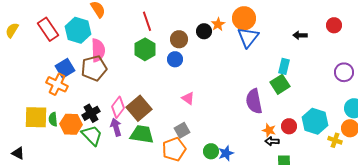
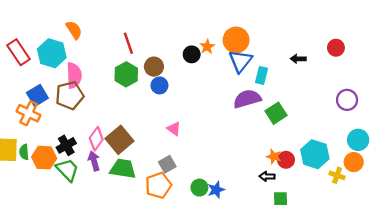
brown circle: (179, 39) -> (154, 67), moved
cyan rectangle: (284, 66) -> (262, 75), moved
purple semicircle: (254, 101) -> (247, 99), moved, turned 85
orange star: (269, 130) -> (274, 156), moved

